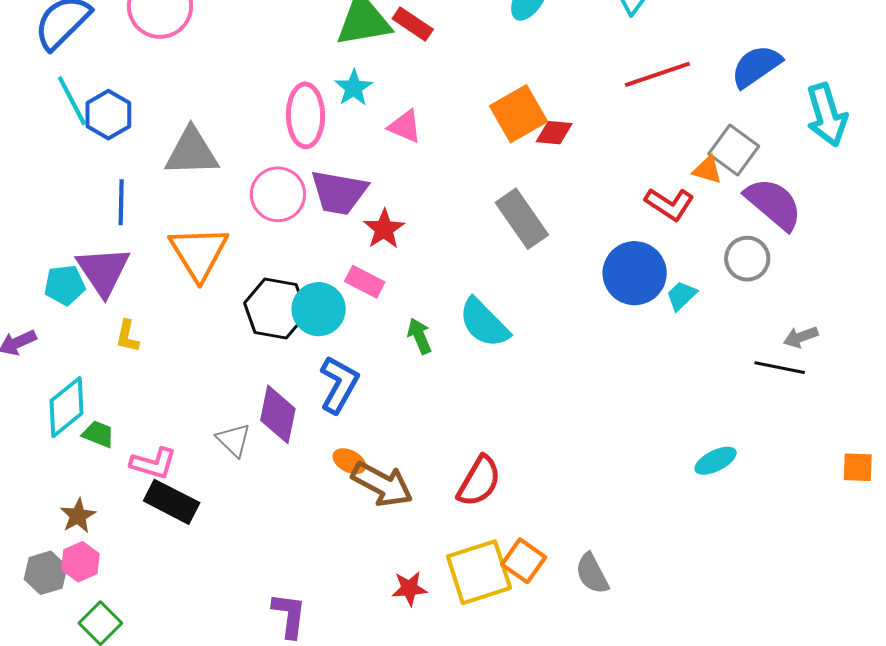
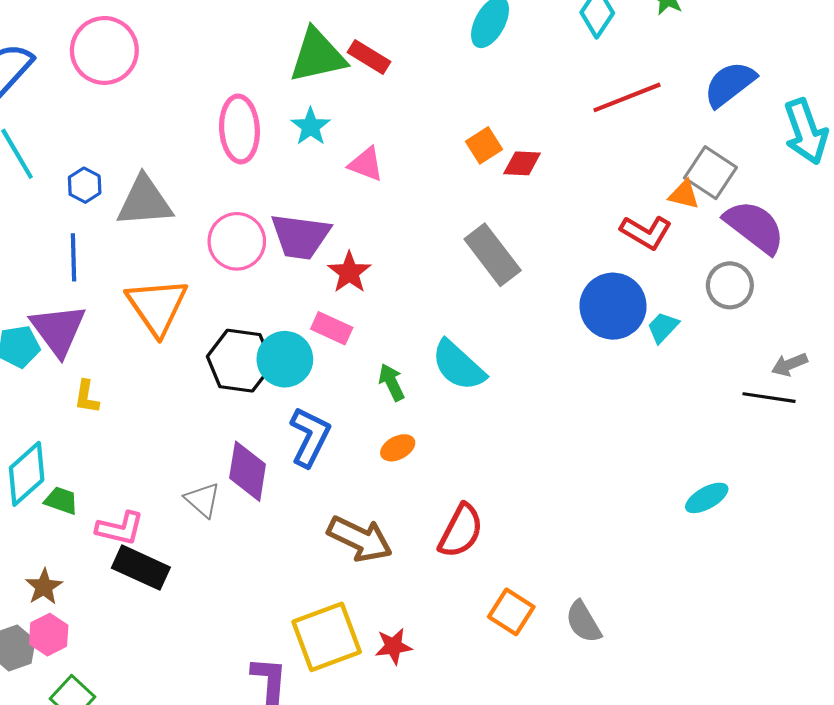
orange square: (519, 114) -> (484, 145), size x0.6
blue hexagon: (108, 115) -> (85, 185), moved, size x0.7
pink ellipse: (305, 115) -> (239, 129), moved
orange ellipse: (349, 461) -> (398, 448), moved, turned -52
yellow square: (479, 572) -> (327, 637), moved

